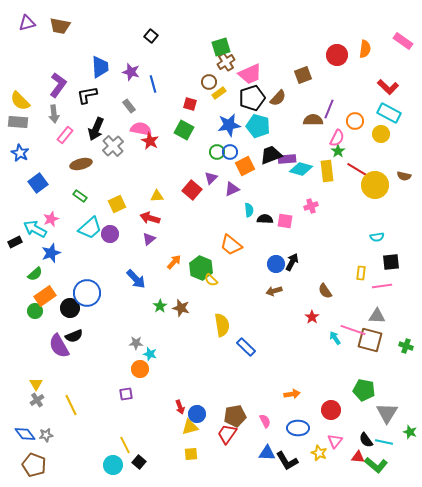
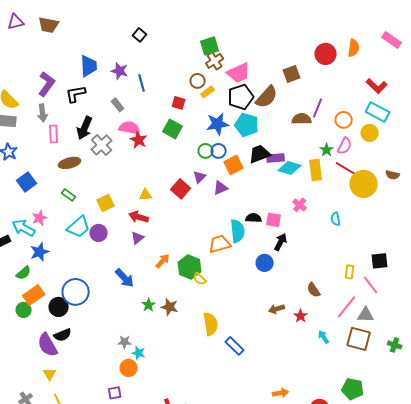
brown semicircle: (278, 98) -> (267, 97), size x1.4
pink rectangle: (65, 135) -> (54, 134), turned -42
pink semicircle: (337, 138) -> (345, 146), moved
pink cross: (311, 206) -> (300, 205), turned -32
cyan semicircle: (249, 210) -> (238, 231), moved, size x1.6
cyan semicircle: (377, 237) -> (336, 219), moved, turned 88
orange trapezoid: (231, 245) -> (220, 244), turned 125
black arrow: (292, 262) -> (281, 242), moved
pink line: (382, 286) -> (371, 285), turned 60
brown arrow: (274, 291) -> (277, 309), moved
pink line: (353, 330) -> (347, 307), moved, turned -70
yellow triangle: (36, 384) -> (50, 374), moved

